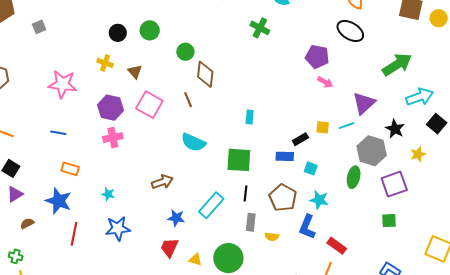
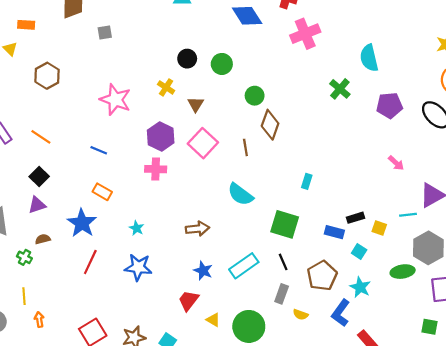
purple pentagon: (317, 57) -> (389, 105), moved, turned -30
yellow square: (323, 127) -> (379, 228), moved
green ellipse: (354, 177) -> (403, 272), turned 55
black line: (245, 194) -> (283, 262), turned -42
green cross: (16, 256) -> (24, 257), moved

